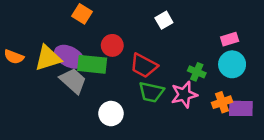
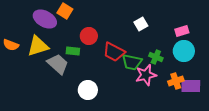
white square: (164, 20) -> (141, 24), moved
purple ellipse: (69, 57) -> (45, 19), moved
green rectangle: (92, 64) -> (73, 51), size x0.6
green trapezoid: (151, 92) -> (132, 62), moved

